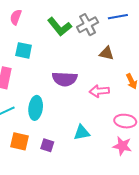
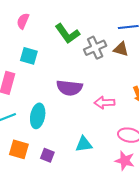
gray cross: (88, 25) -> (95, 48), moved
brown triangle: (107, 53) -> (121, 49), moved

